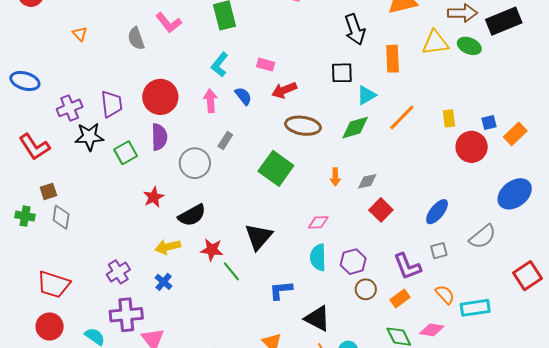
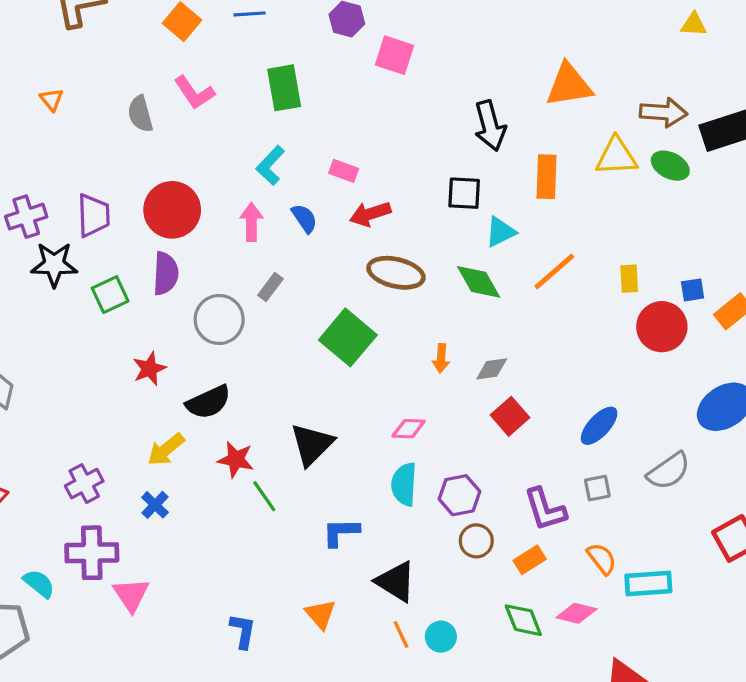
green diamond: (355, 128) -> (479, 282), turned 72
yellow arrow: (168, 247) -> (166, 449), turned -30

